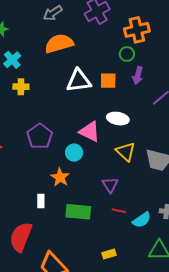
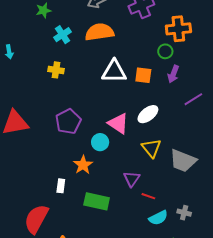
cyan cross: (12, 60) -> (63, 35), moved
white ellipse: (118, 119) -> (148, 114), turned -55
red line: (119, 211) -> (148, 196), moved

